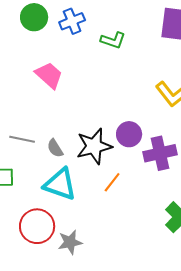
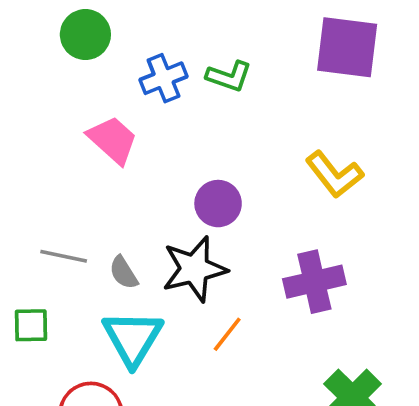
blue cross: (72, 21) -> (164, 78), moved
purple circle: (129, 134) -> (218, 204), moved
cyan triangle: (60, 184) -> (133, 338), turned 42

